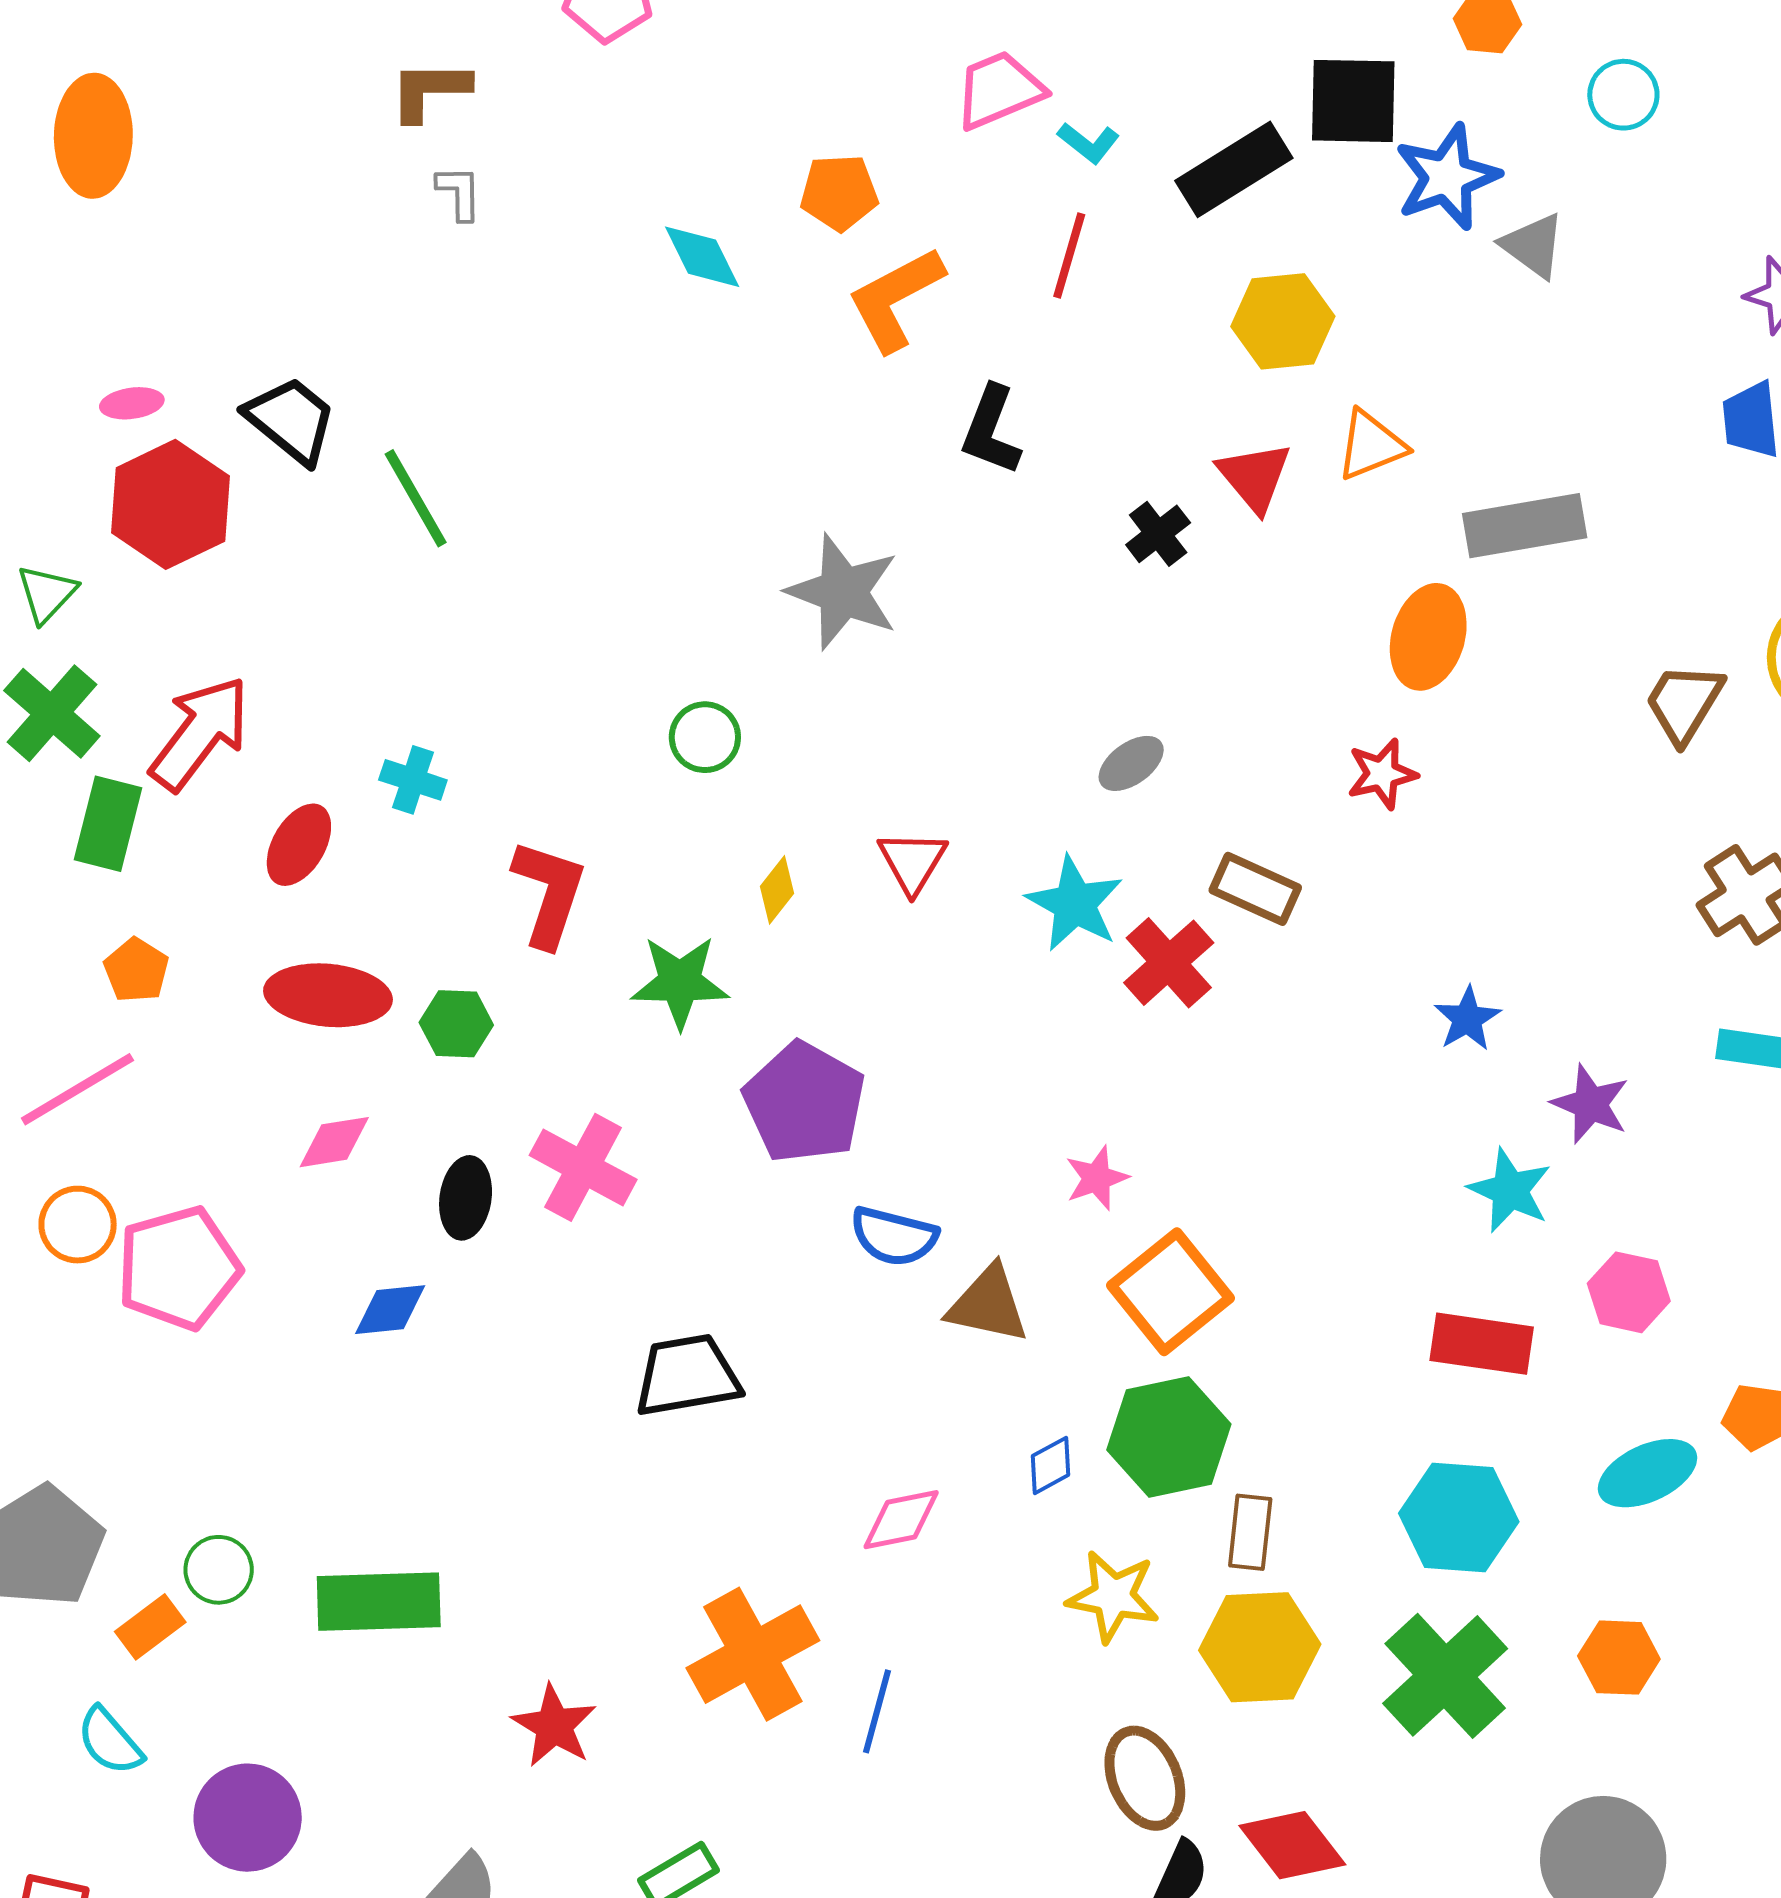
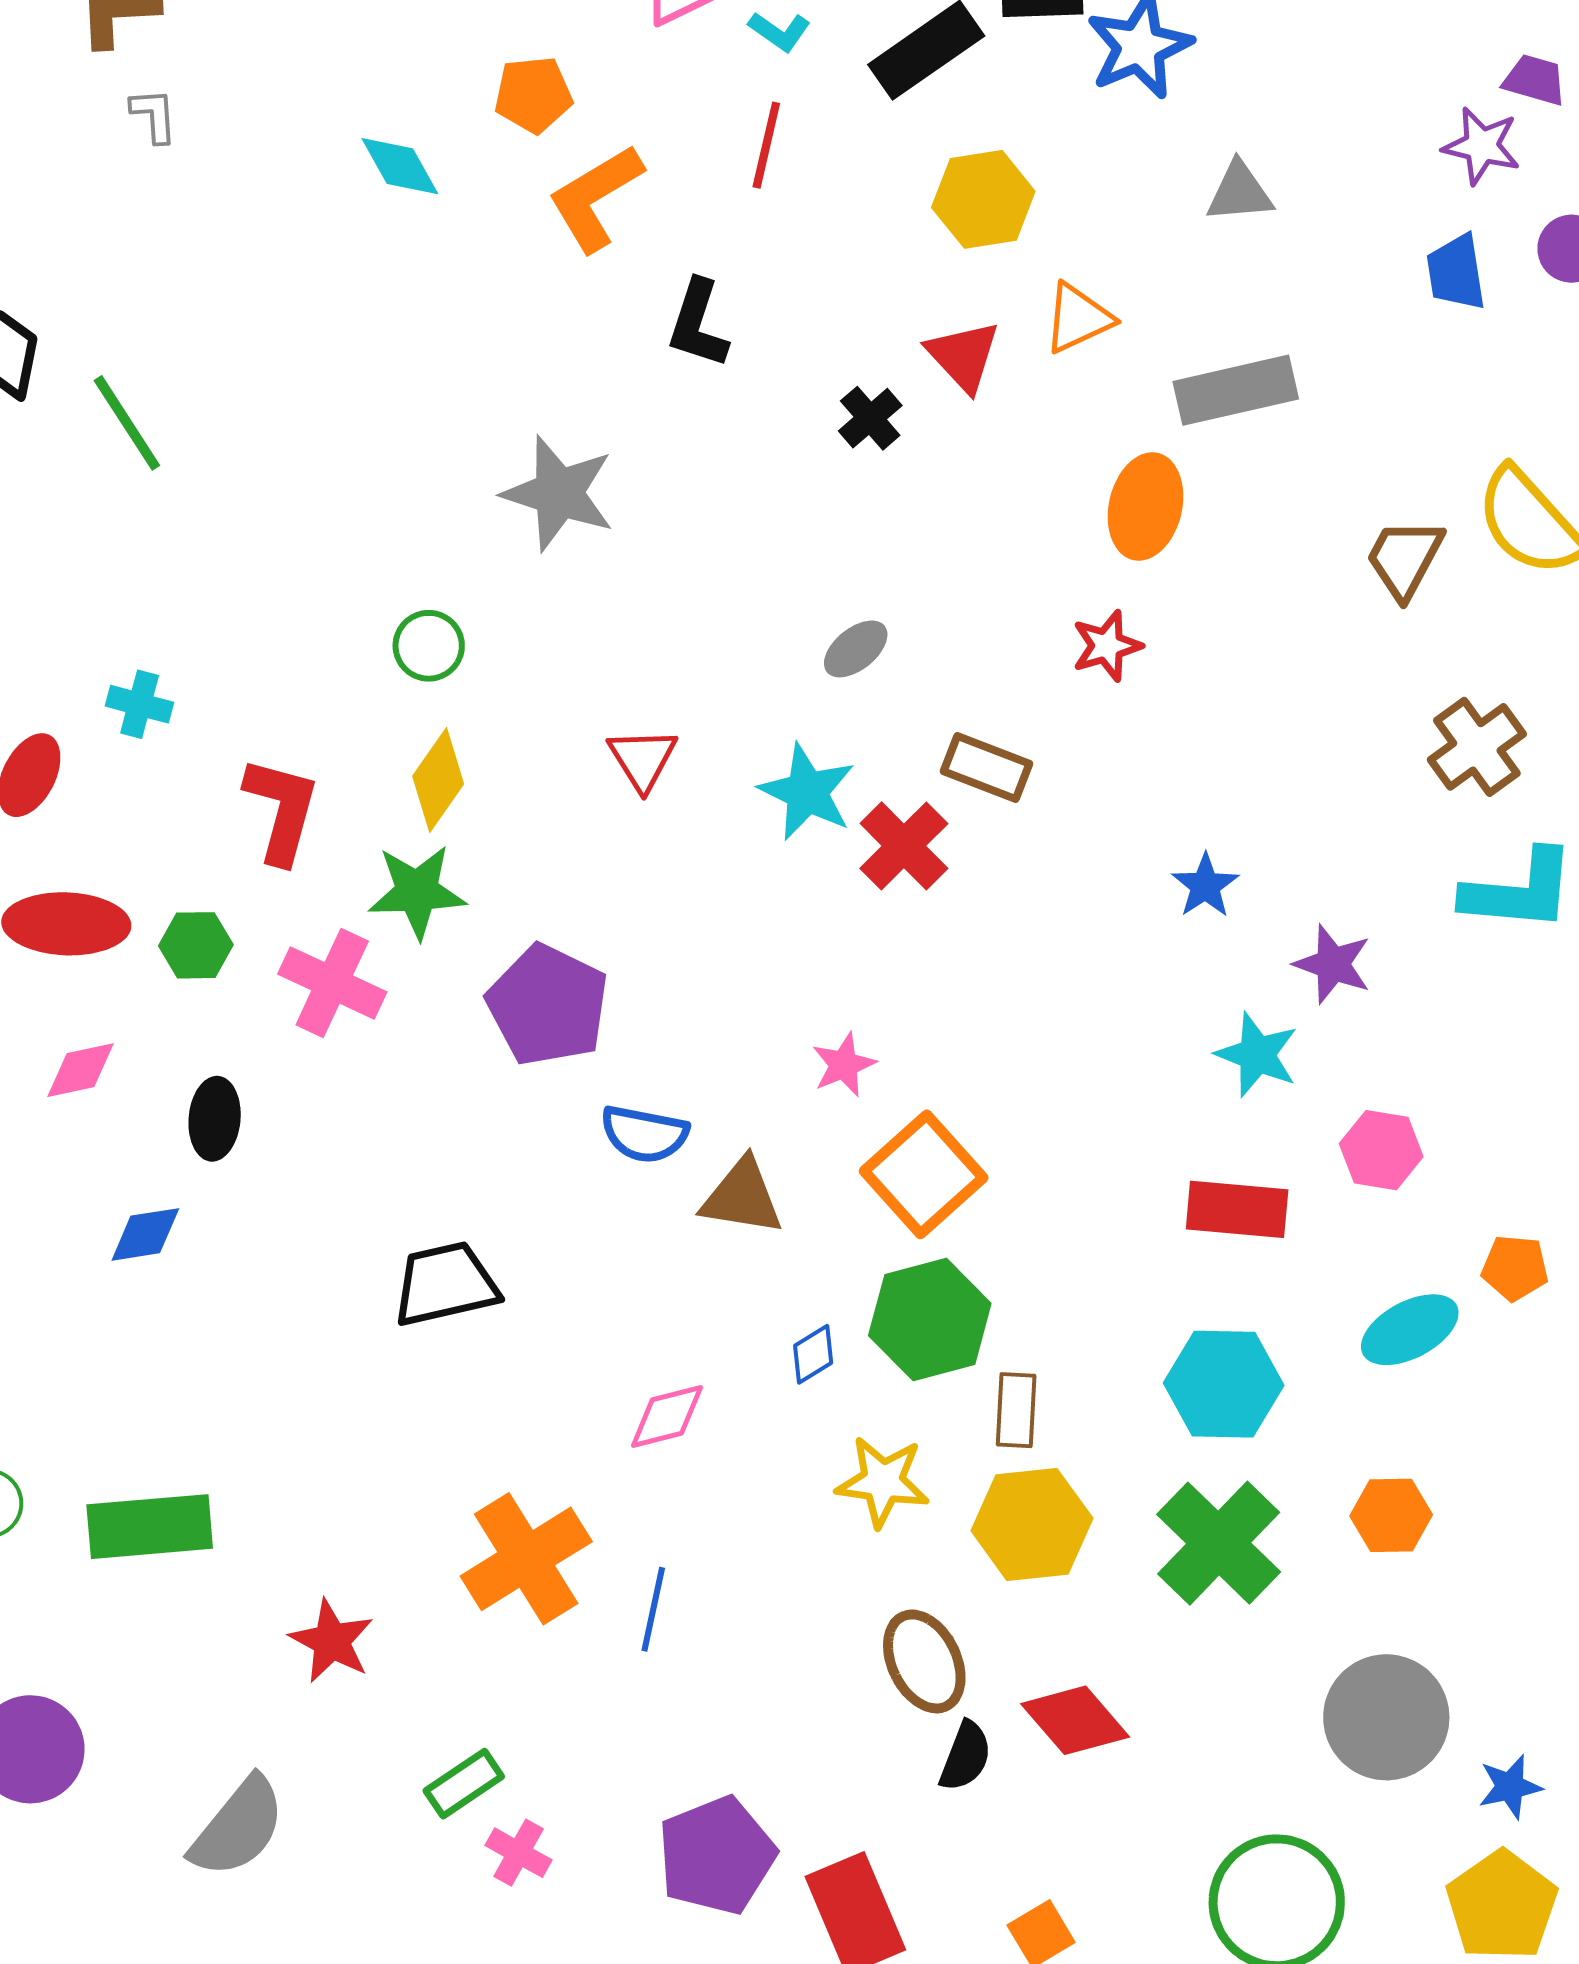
gray triangle: (1533, 246) -> (1240, 192), moved, turned -38
yellow diamond: (777, 890) -> (438, 780), moved, size x1.5
pink cross: (583, 1167) -> (332, 983), moved

